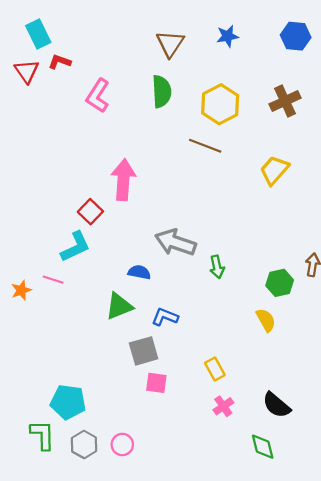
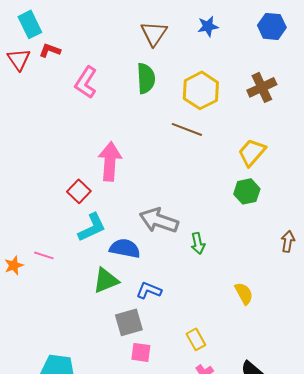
cyan L-shape: (76, 247) -> (92, 227), moved
blue semicircle: (139, 272) -> (125, 248), size x1.4
green hexagon: (280, 283) -> (247, 191), moved

